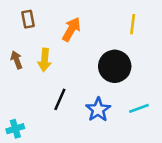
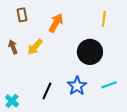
yellow arrow: (45, 60) -> (35, 47), turned 36
black line: (60, 99) -> (47, 91), moved
cyan cross: (15, 129) -> (12, 101), turned -32

